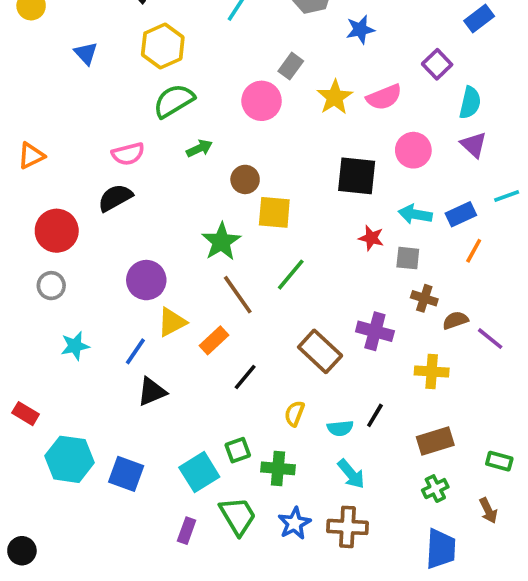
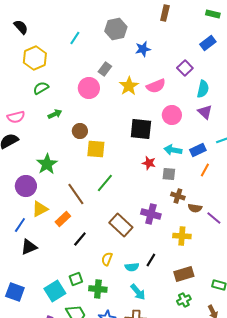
green semicircle: (174, 101) -> (41, 88), size x0.7
green star: (221, 242) -> (47, 164), moved
brown semicircle: (455, 320) -> (195, 208), turned -152

